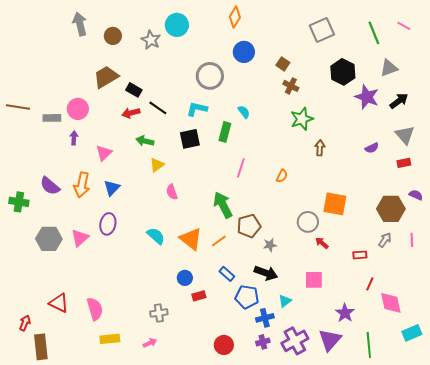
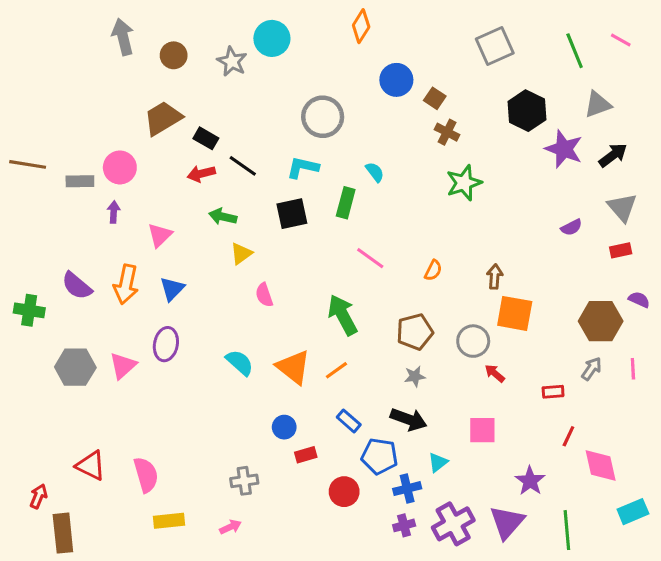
blue circle: (244, 52) -> (396, 80), moved
brown arrow: (320, 148) -> (495, 277), moved
pink line: (241, 168) -> (370, 258), turned -72
brown pentagon: (249, 226) -> (415, 332), moved
red circle: (224, 345) -> (344, 492), moved

